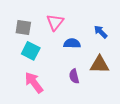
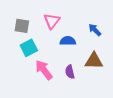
cyan square: (31, 51) -> (29, 48), turned 36
pink arrow: (34, 83) -> (44, 70), moved

